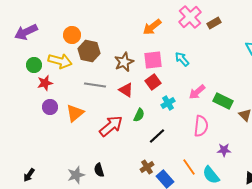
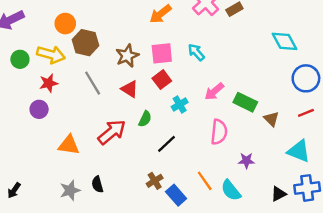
red star: (45, 83) -> (49, 83), moved
gray line: (95, 85) -> (93, 83), turned 50
orange triangle: (75, 113) -> (69, 145), moved, turned 48

